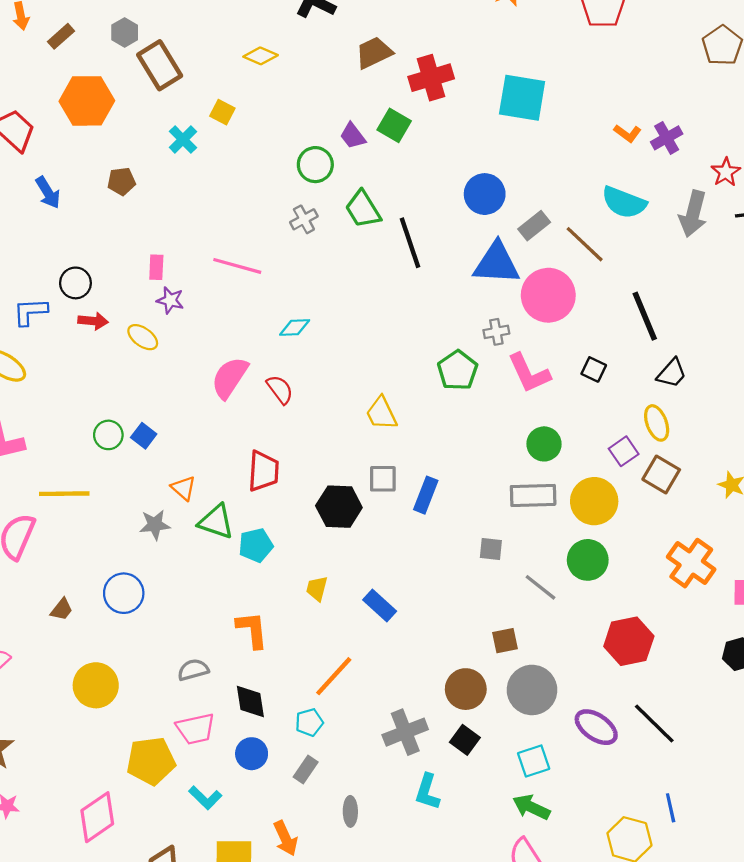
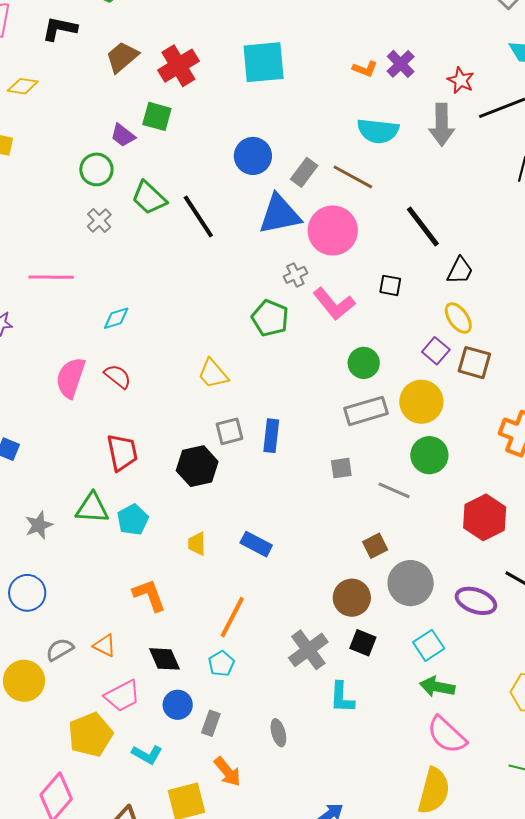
orange triangle: (183, 488) -> (105, 646), moved
gray semicircle: (193, 670) -> (60, 650), moved
gray rectangle: (306, 769) -> (211, 723), moved

